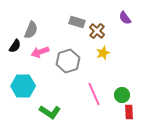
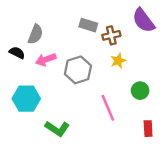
purple semicircle: (125, 18) -> (144, 20), size x1.6
brown cross: (97, 31) -> (111, 35), turned 35
black semicircle: (15, 46) -> (17, 53), turned -96
green circle: (122, 95) -> (140, 91), moved

